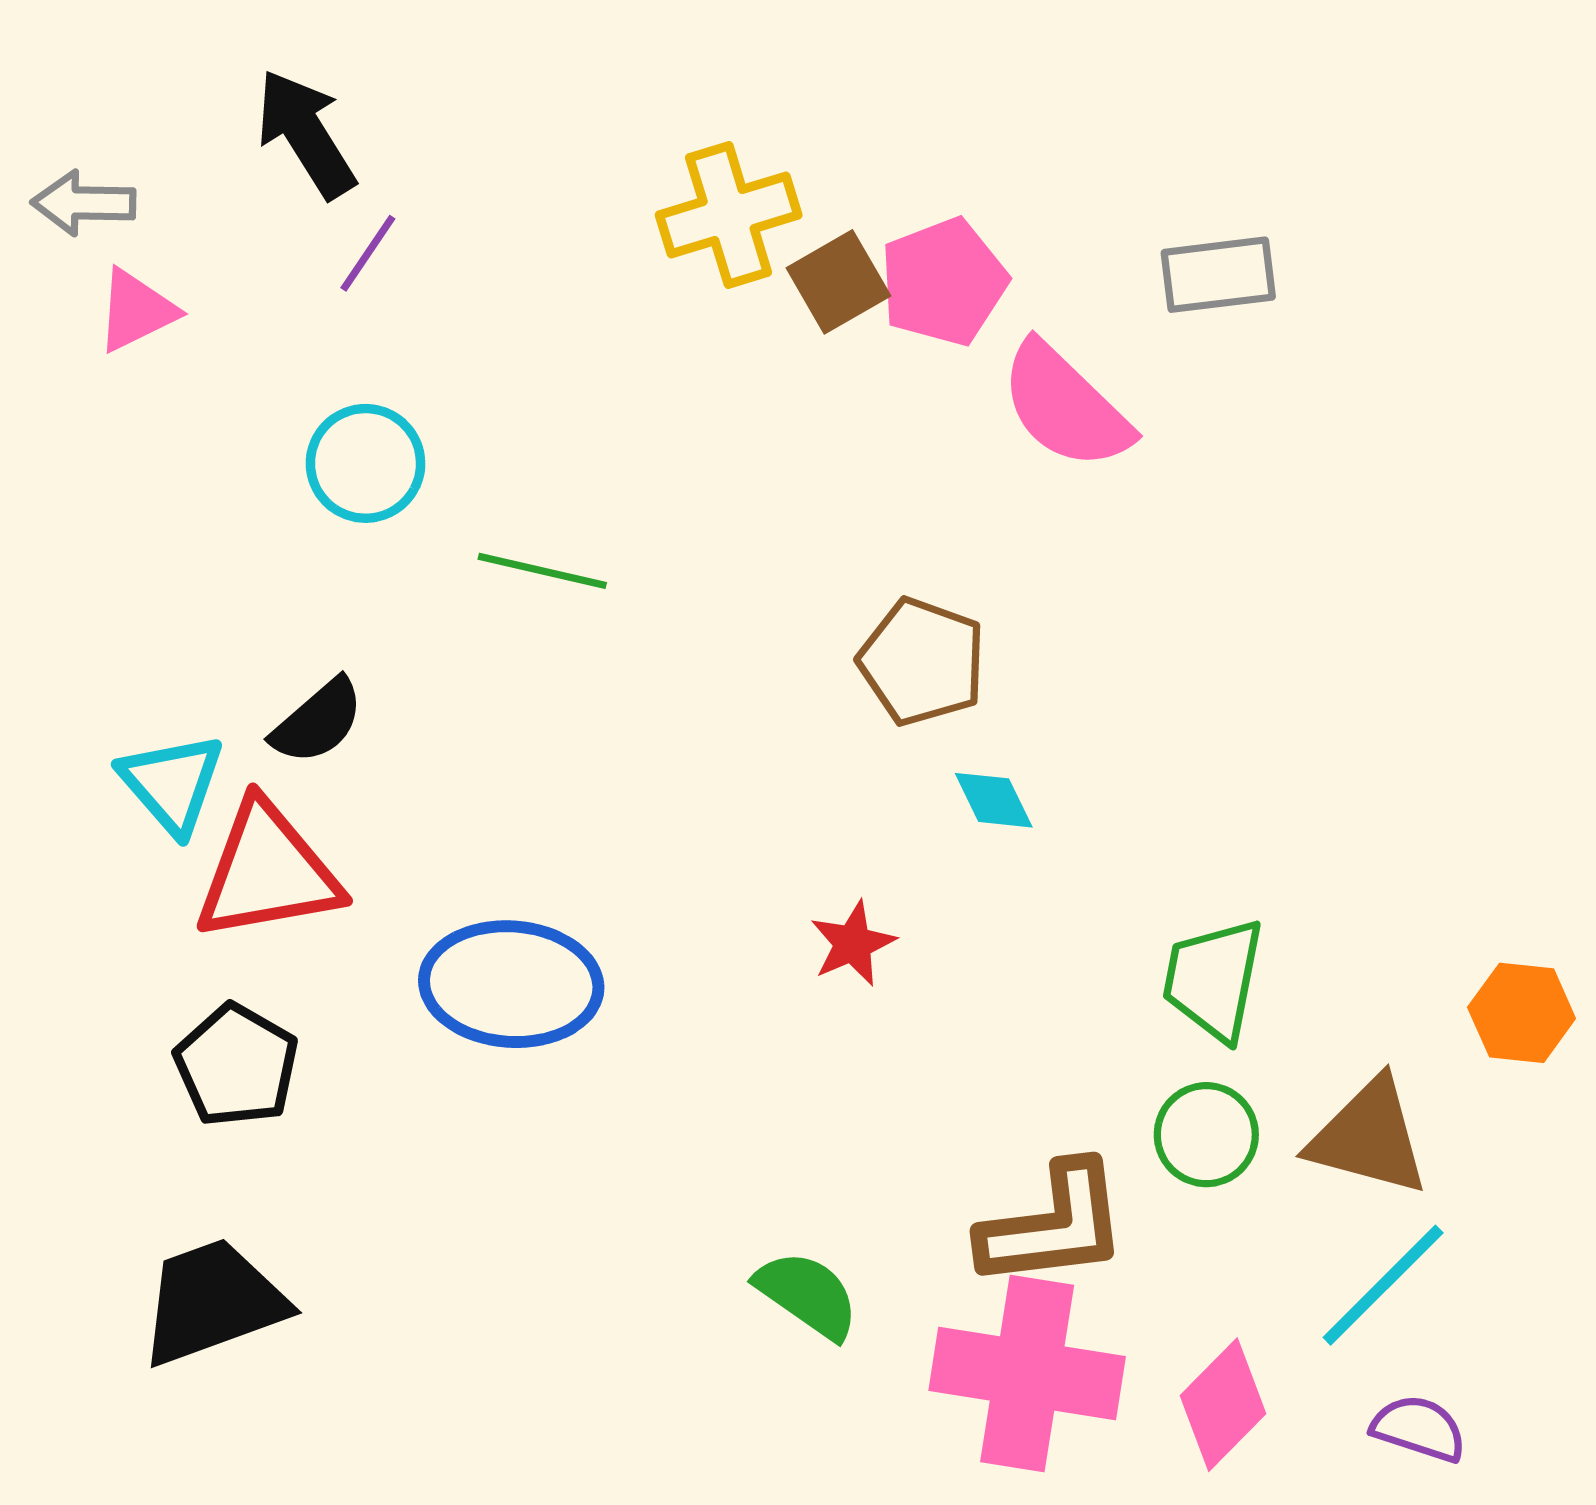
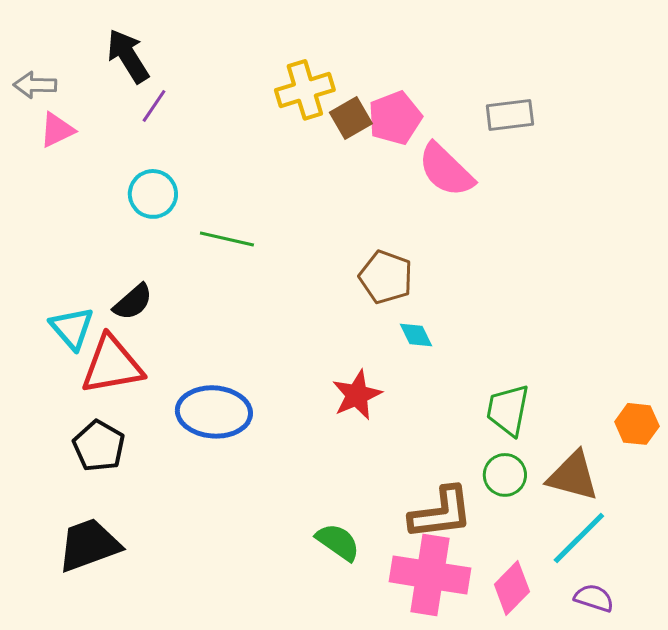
red star: (853, 944) -> (357, 395), size x1.4

